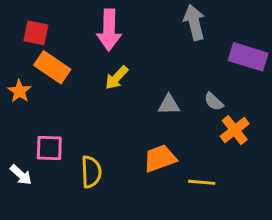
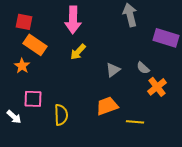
orange star: (19, 91) -> (22, 66), moved
gray triangle: (169, 105) -> (113, 70), turned -35

